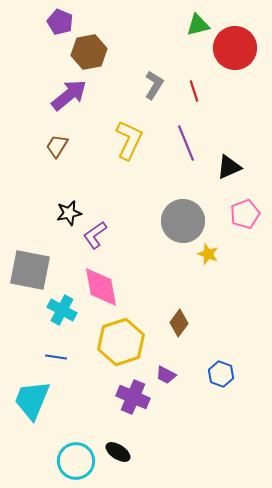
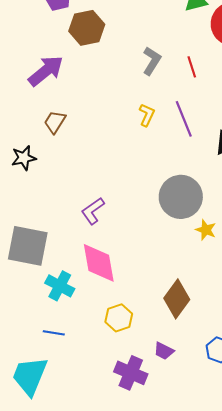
purple arrow: (69, 95) -> (46, 71), moved
yellow L-shape: (129, 140) -> (147, 115), moved, size x0.6
black star: (69, 213) -> (24, 158), moved
brown diamond: (179, 323) -> (177, 299), size x1.4
yellow hexagon: (121, 342) -> (119, 318), size x0.6

